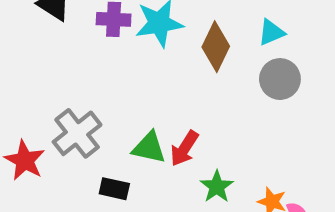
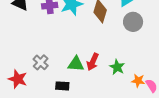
gray cross: (77, 133) -> (41, 62), size x0.7
green star: (217, 187) -> (117, 67), moved

